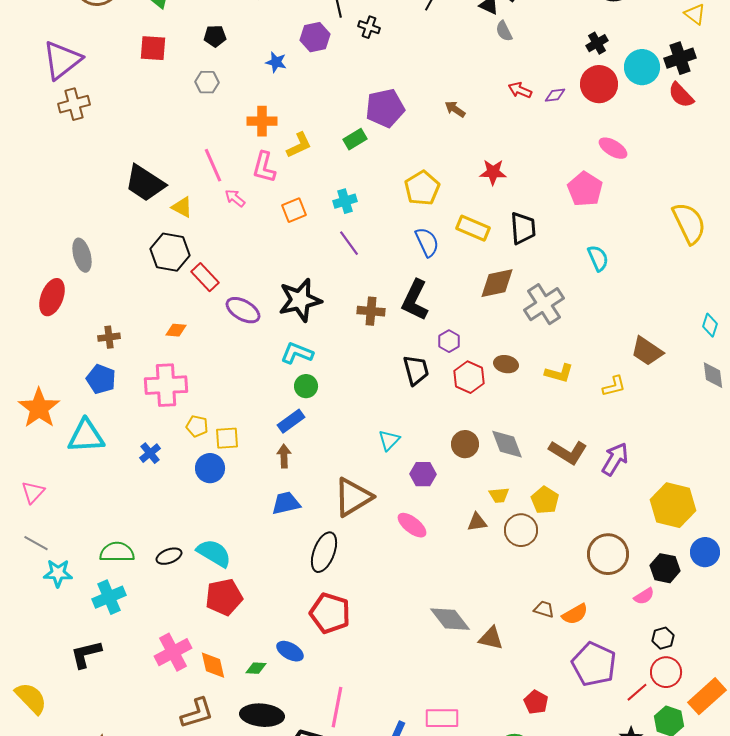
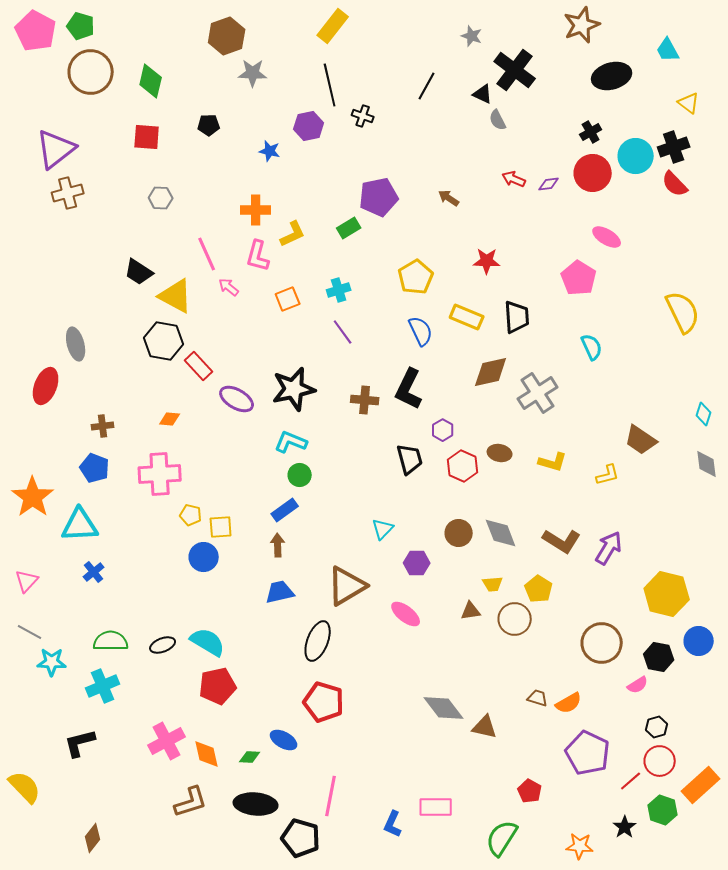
gray hexagon: (207, 82) -> (161, 198), moved
black trapezoid: (145, 183) -> (139, 272), size x0.7
yellow triangle: (182, 207) -> (176, 296), size x1.6
blue cross: (150, 453) -> (94, 572), moved

